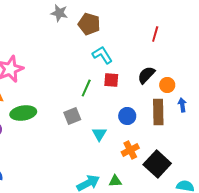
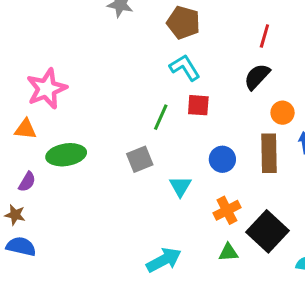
brown pentagon: (89, 24) -> (183, 22), moved
black semicircle: (146, 75) -> (257, 77), moved
green triangle: (115, 181) -> (228, 252), moved

